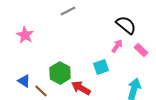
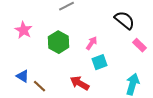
pink arrow: (117, 46) -> (92, 43), moved
green hexagon: (60, 73) -> (59, 42), moved

